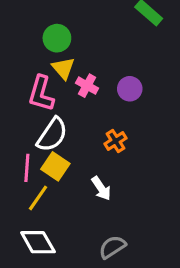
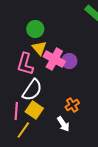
pink cross: (87, 86) -> (54, 59), size x1.5
purple circle: (130, 89) -> (69, 61), moved
orange cross: (115, 141) -> (72, 105), moved

